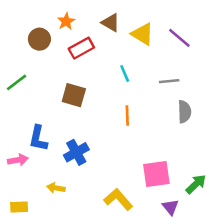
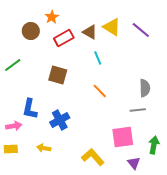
brown triangle: (111, 23) -> (90, 32), moved
gray line: (169, 81) -> (138, 110), moved
orange line: (127, 115) -> (100, 91), turned -42
green arrow: (196, 184) -> (154, 145), turned -36
yellow rectangle: (19, 207) -> (11, 149), moved

